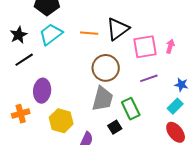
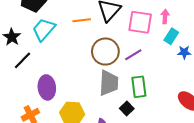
pink square: (145, 47) -> (140, 22), turned 30
purple line: (149, 78) -> (133, 55), moved
cyan rectangle: (175, 106) -> (171, 36), moved
green rectangle: (131, 109) -> (139, 87), turned 30

